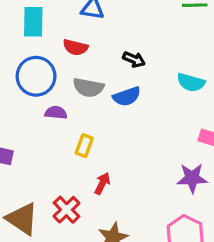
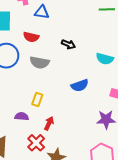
blue semicircle: (127, 96) -> (80, 85), moved
purple semicircle: (56, 113) -> (22, 116), moved
red cross: (66, 210) -> (36, 143), moved

